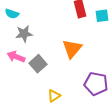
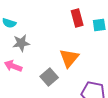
gray square: (38, 64) -> (49, 77), moved

